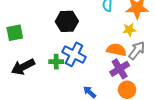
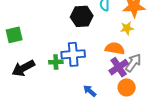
black hexagon: (67, 21) -> (82, 16), moved
gray arrow: (137, 50) -> (133, 63), moved
blue cross: (74, 54) -> (73, 54), turned -30

